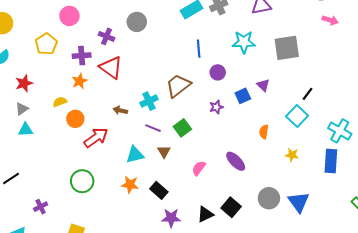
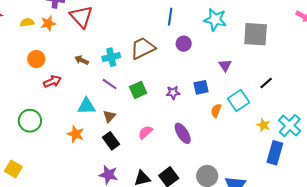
blue square: (243, 96) -> (201, 87), moved
yellow semicircle: (60, 102) -> (27, 22), moved
purple star: (216, 107) -> (173, 93), moved
cyan square: (297, 116) -> (239, 100), moved
red arrow: (96, 138) -> (52, 81), size x0.7
brown triangle: (164, 152) -> (109, 116), moved
yellow star: (292, 155) -> (263, 125), moved
black rectangle: (159, 190) -> (111, 141), moved

